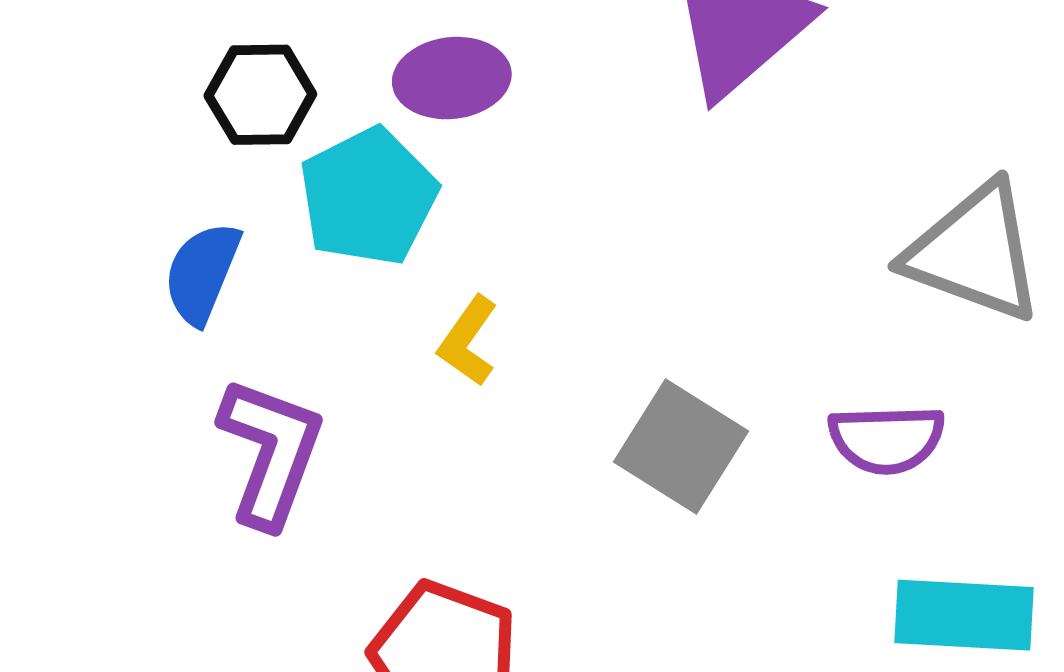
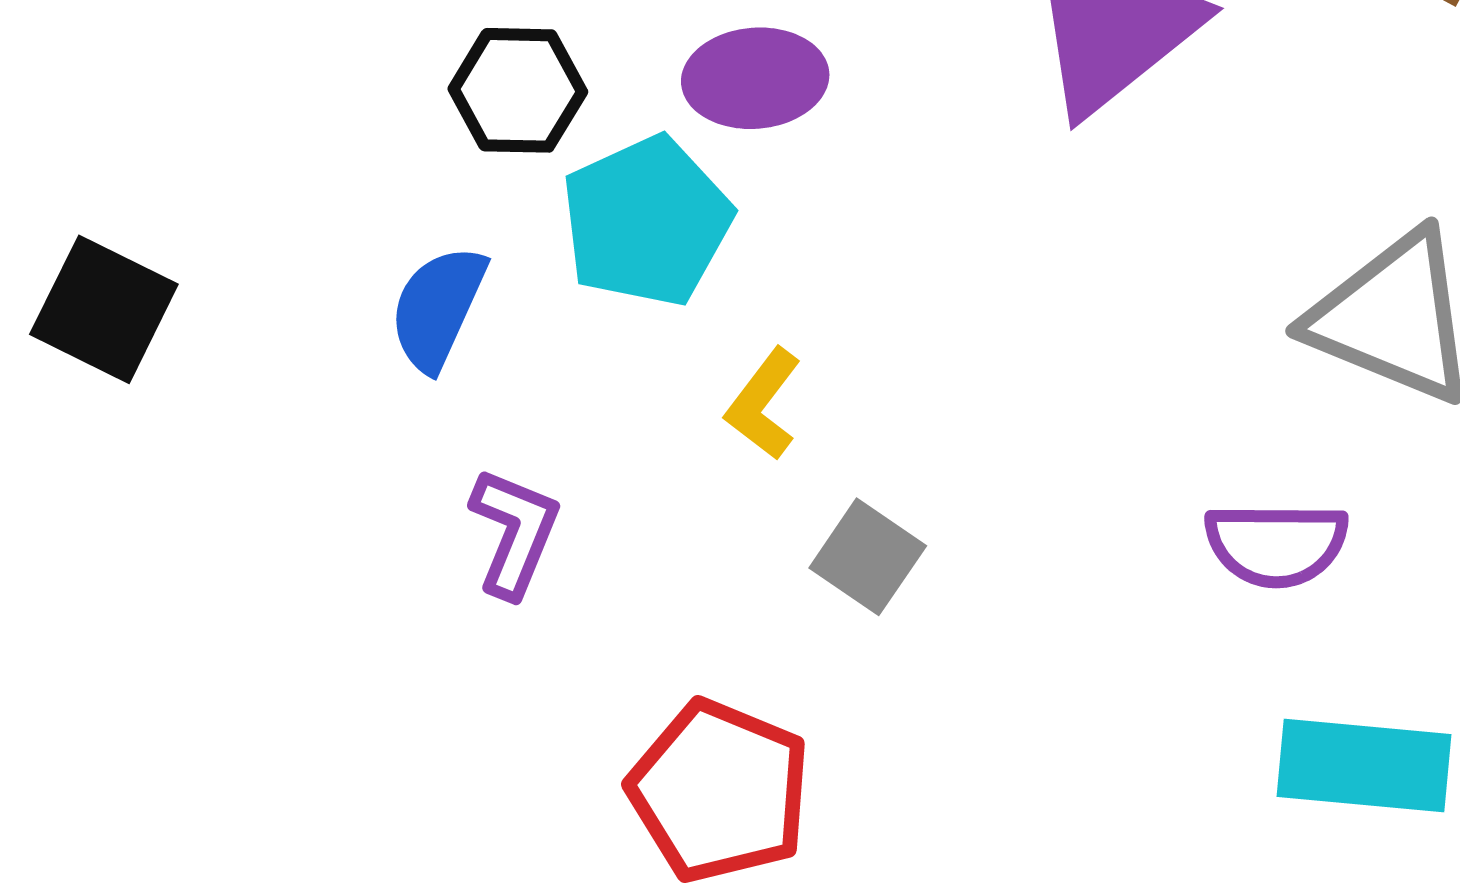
gray square: (681, 447) -> (868, 557), moved, size x0.7
purple L-shape: (271, 452) -> (514, 532), size x0.7

